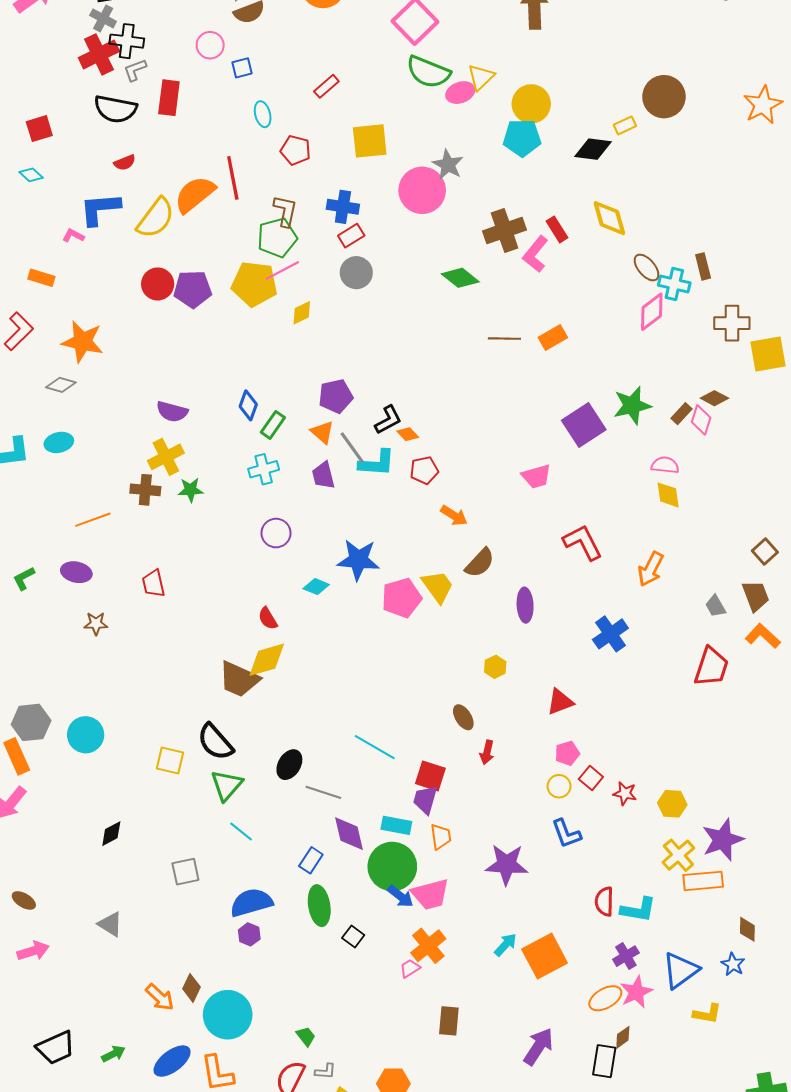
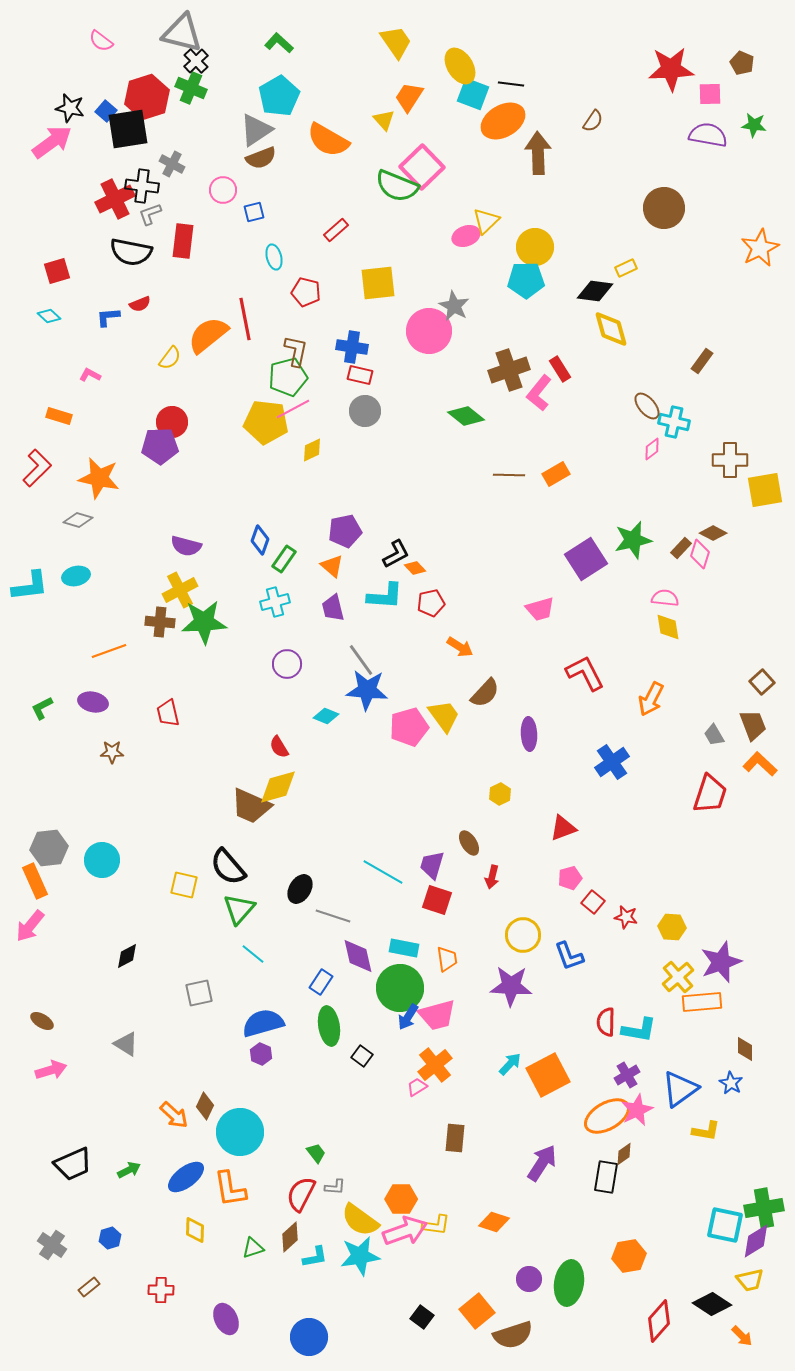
gray cross: (103, 18) -> (172, 164), moved
green semicircle: (428, 72) -> (397, 186), moved
brown circle: (664, 97) -> (664, 208), moved
blue L-shape: (100, 209) -> (108, 317), moved, size x0.6
yellow semicircle: (156, 218) -> (170, 358), size x0.6
yellow diamond: (609, 218) -> (611, 329), moved
red rectangle: (351, 236) -> (360, 375), turned 45
brown rectangle: (703, 266) -> (702, 361), moved, turned 50
purple pentagon: (193, 289) -> (160, 446), moved
pink diamond: (652, 312) -> (652, 449), size x0.6
gray line: (352, 448) -> (361, 660), moved
green star: (191, 490) -> (204, 622), size x1.8
yellow circle: (559, 786) -> (523, 935), moved, size x1.5
purple trapezoid: (425, 800) -> (432, 865), moved
blue arrow: (401, 896) -> (408, 1017), turned 84
orange ellipse: (605, 998) -> (607, 1116), size x1.4

